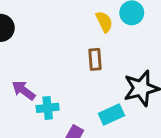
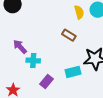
brown rectangle: (95, 59) -> (69, 35), turned -64

